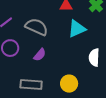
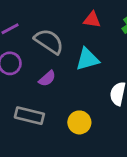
cyan triangle: (77, 29) -> (87, 59), moved

